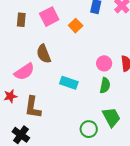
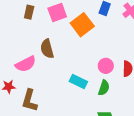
orange square: (76, 26) -> (82, 25), size x1.6
cyan rectangle: (69, 83) -> (78, 82), moved

